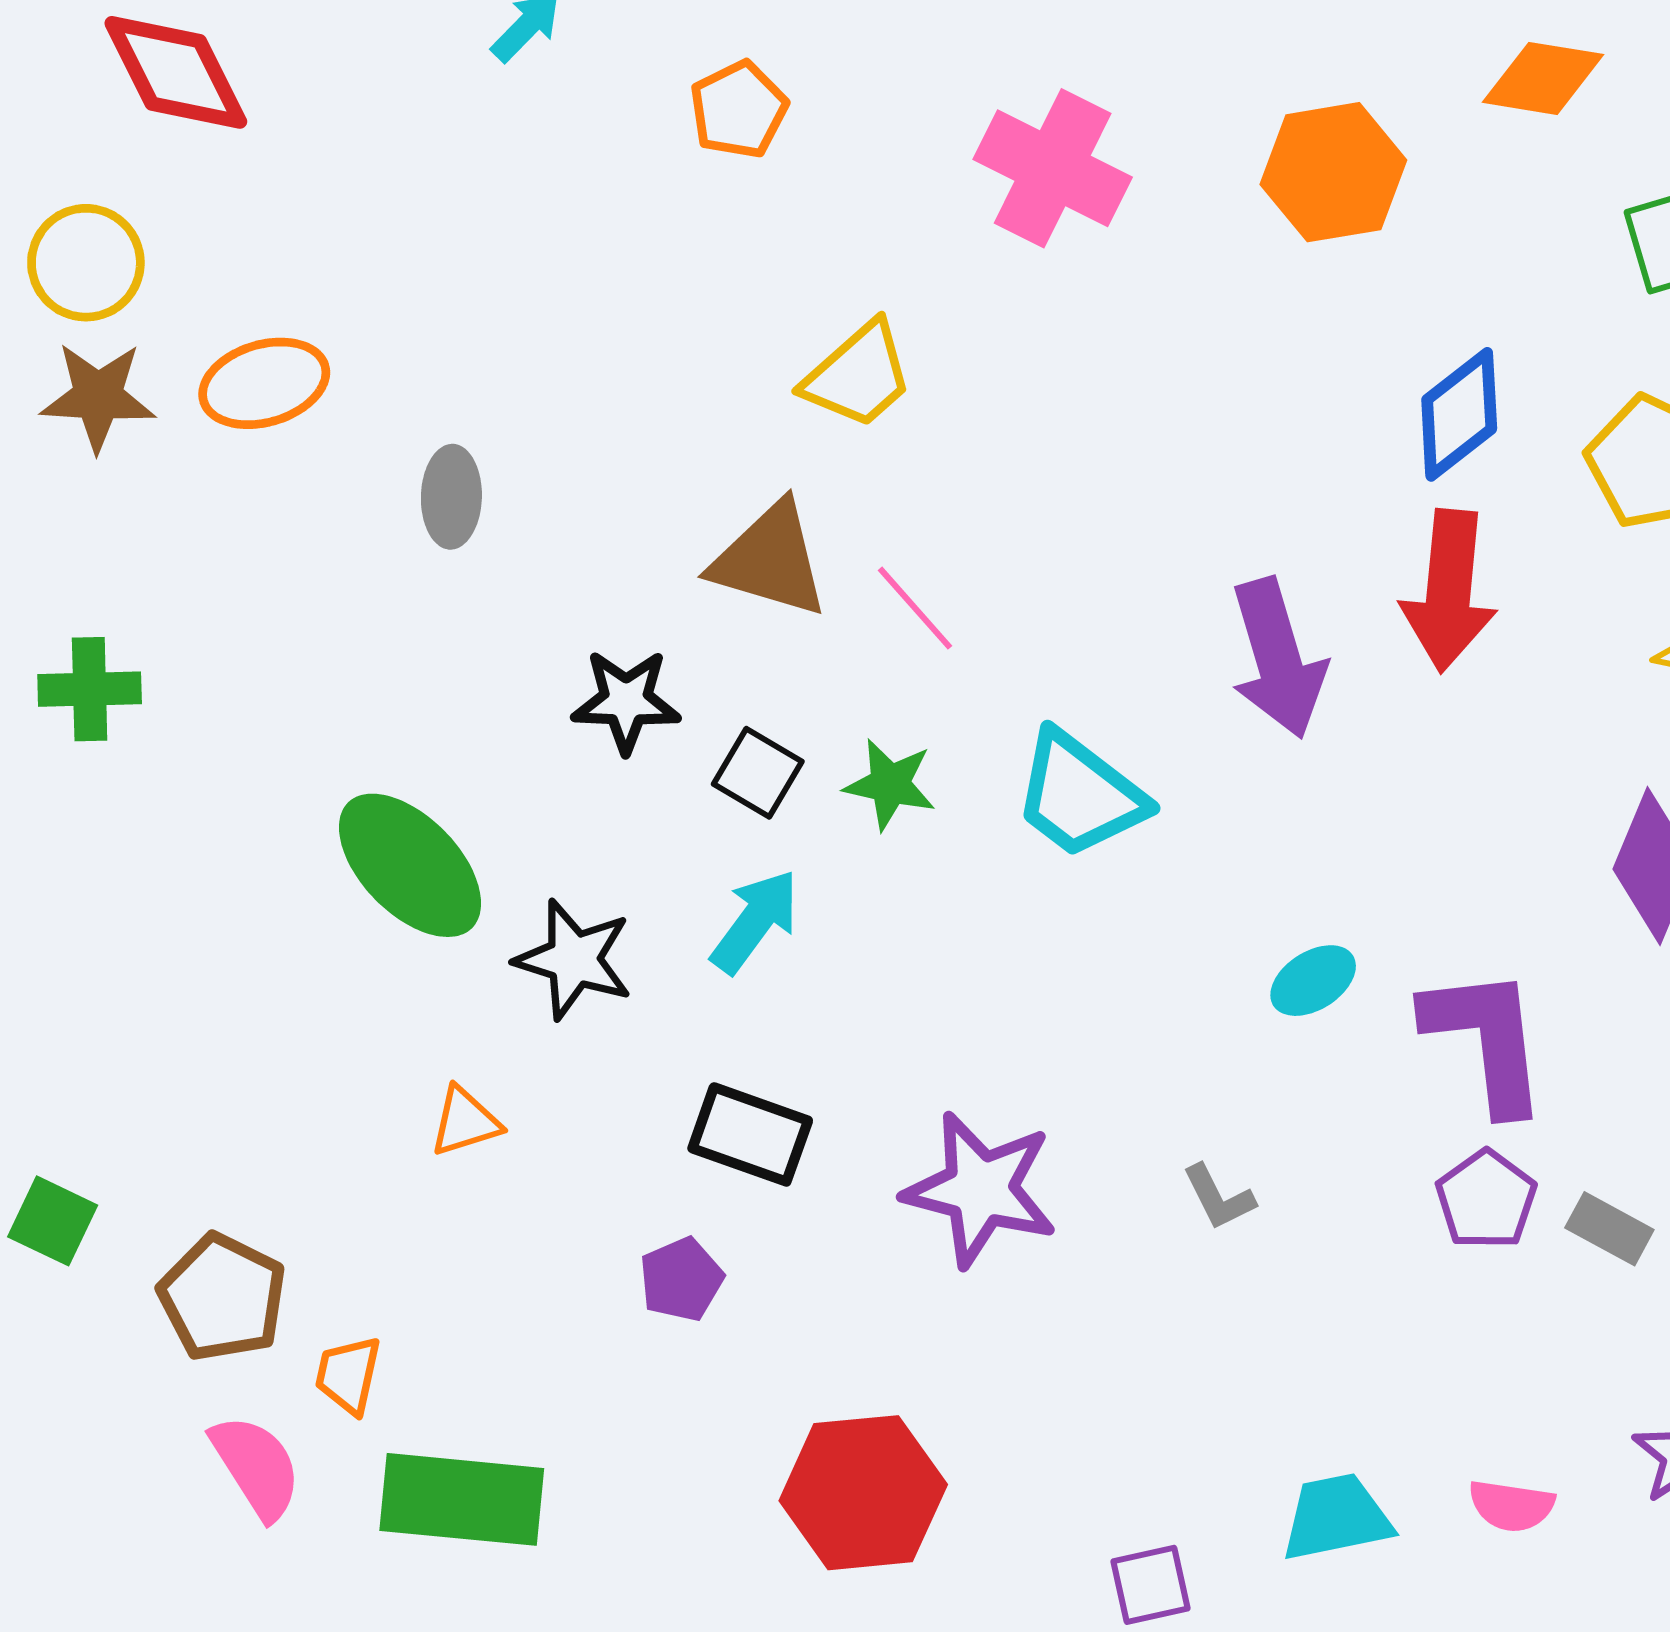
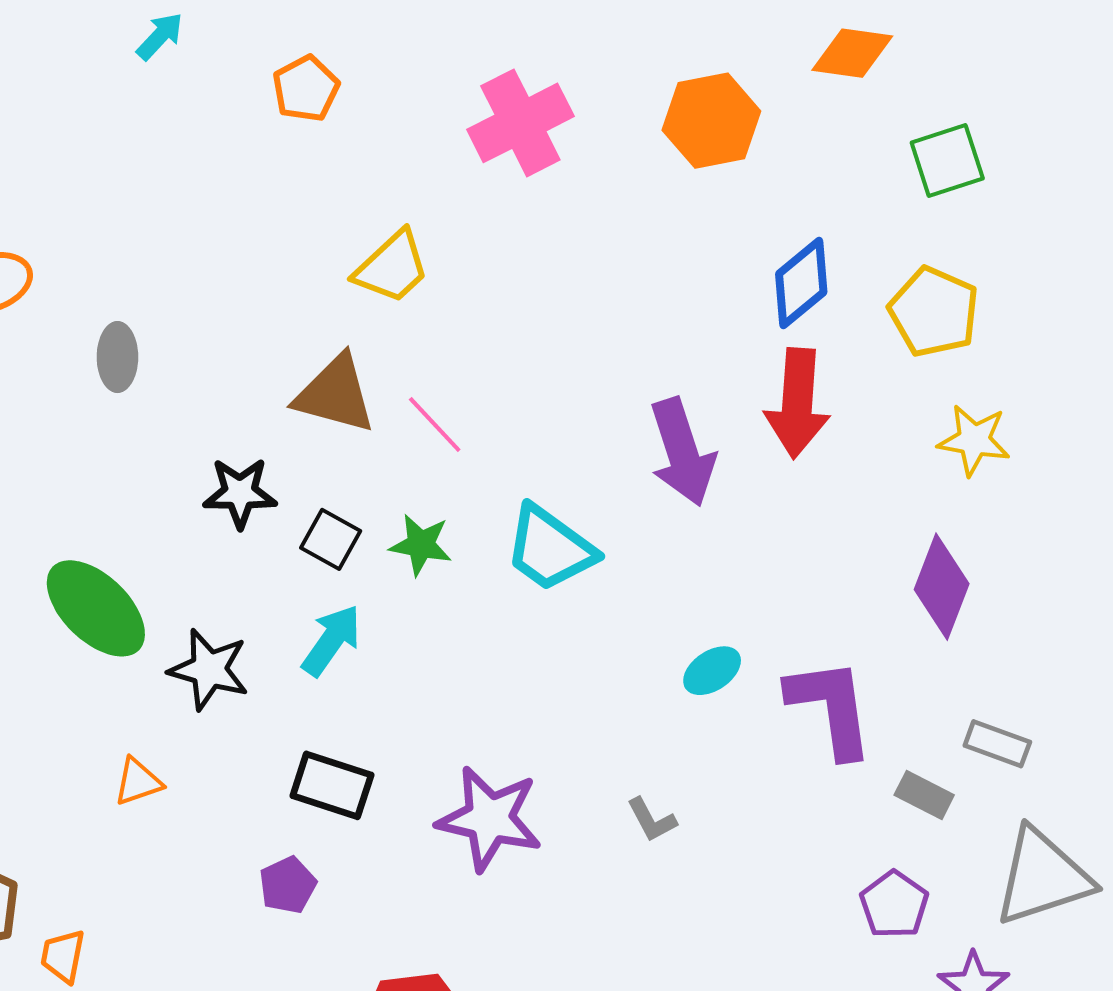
pink cross: (1053, 168) -> (520, 123), turned 38
purple pentagon: (1486, 1200) -> (894, 905), moved
gray rectangle: (1609, 1229) -> (924, 795), moved

